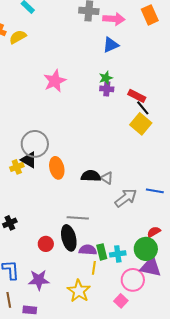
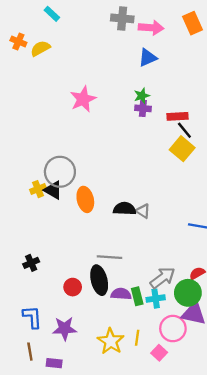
red rectangle: (137, 96) -> (178, 116), turned -30
yellow cross: (17, 167) -> (38, 189), moved
gray arrow: (126, 198) -> (163, 278), moved
yellow line: (94, 268) -> (137, 338), moved

